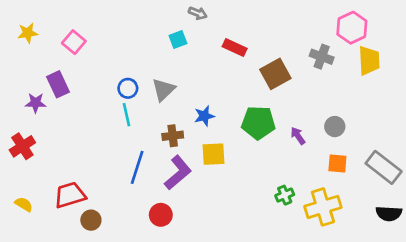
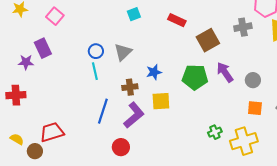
gray cross: (322, 57) -> (243, 27), turned -30
purple arrow: (298, 136) -> (225, 72), moved, size x1.5
red cross: (22, 146) -> (16, 95), turned 30
brown circle: (91, 220) -> (35, 151), moved

